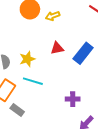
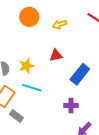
yellow arrow: (53, 16) -> (60, 24), moved
blue rectangle: (83, 53) -> (80, 74), moved

